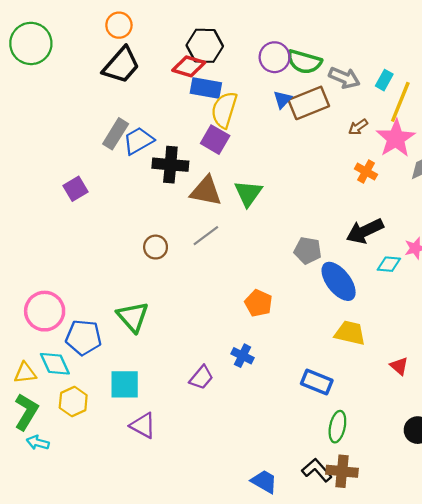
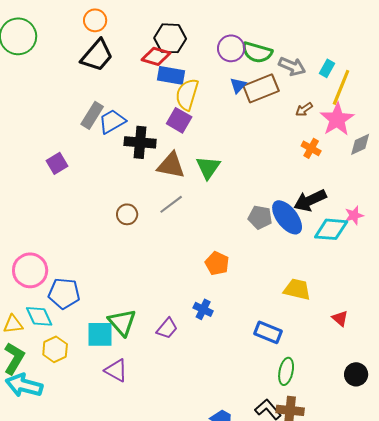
cyan diamond: (389, 264) -> (331, 229), size x1.6
blue ellipse: (339, 281) -> (287, 217), moved
green triangle: (133, 317) -> (122, 322), moved
cyan arrow: (38, 443) -> (24, 385), size x1.8

